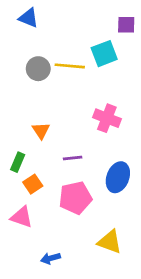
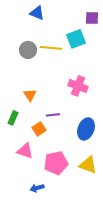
blue triangle: (29, 18) -> (37, 13), moved
orange square: (33, 184) -> (39, 129), moved
pink pentagon: (75, 198) -> (56, 163), moved
pink triangle: (22, 217) -> (25, 151), moved
yellow triangle: (110, 242) -> (88, 165), moved

